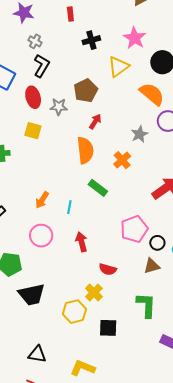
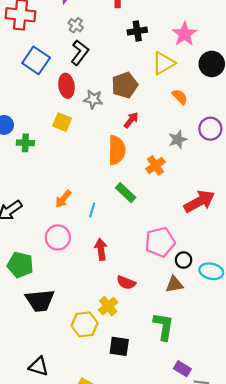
orange semicircle: (152, 94) -> (180, 97), moved, size x0.6

